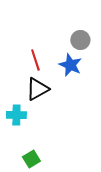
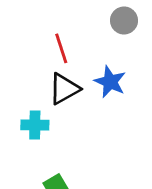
blue star: (70, 65) -> (110, 82), moved

